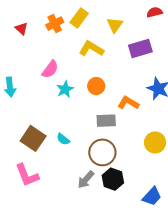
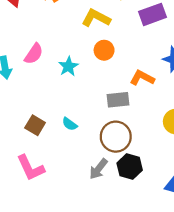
pink semicircle: (50, 69) -> (34, 54), moved
orange circle: (96, 86) -> (104, 50), moved
brown square: (33, 138) -> (35, 125), size x0.7

